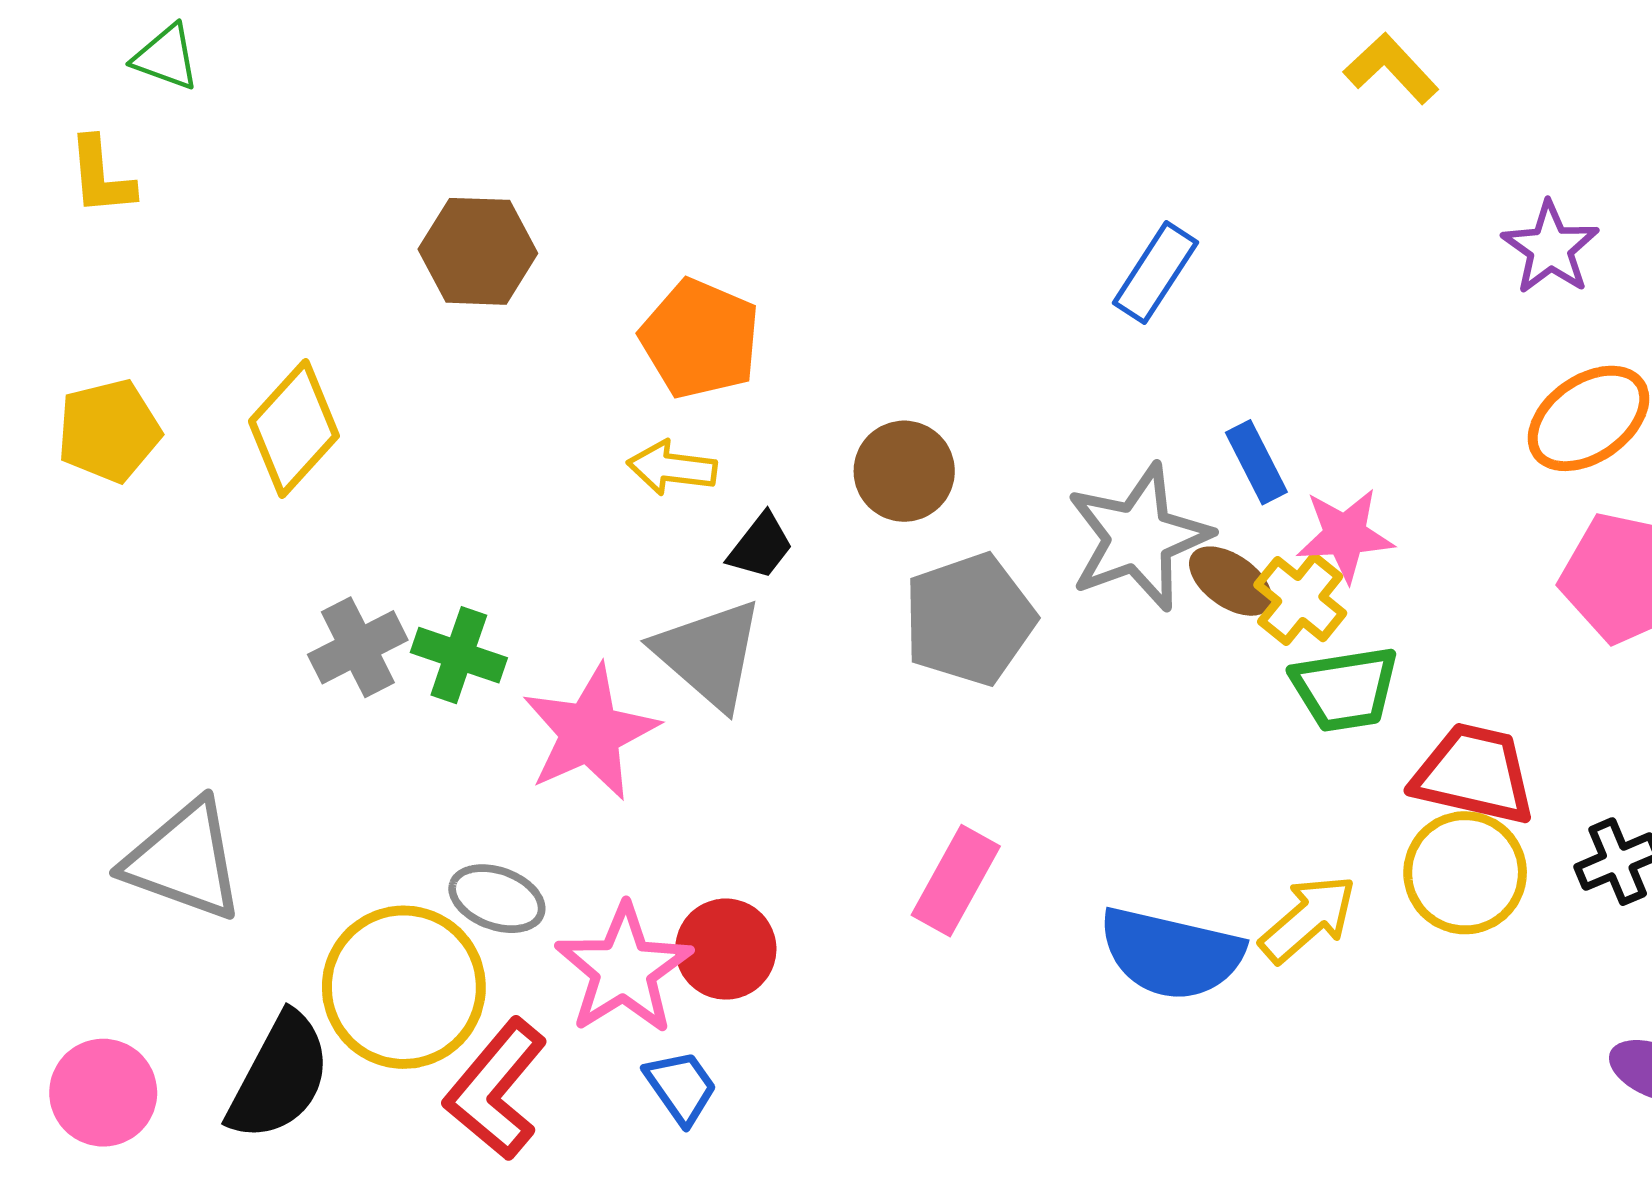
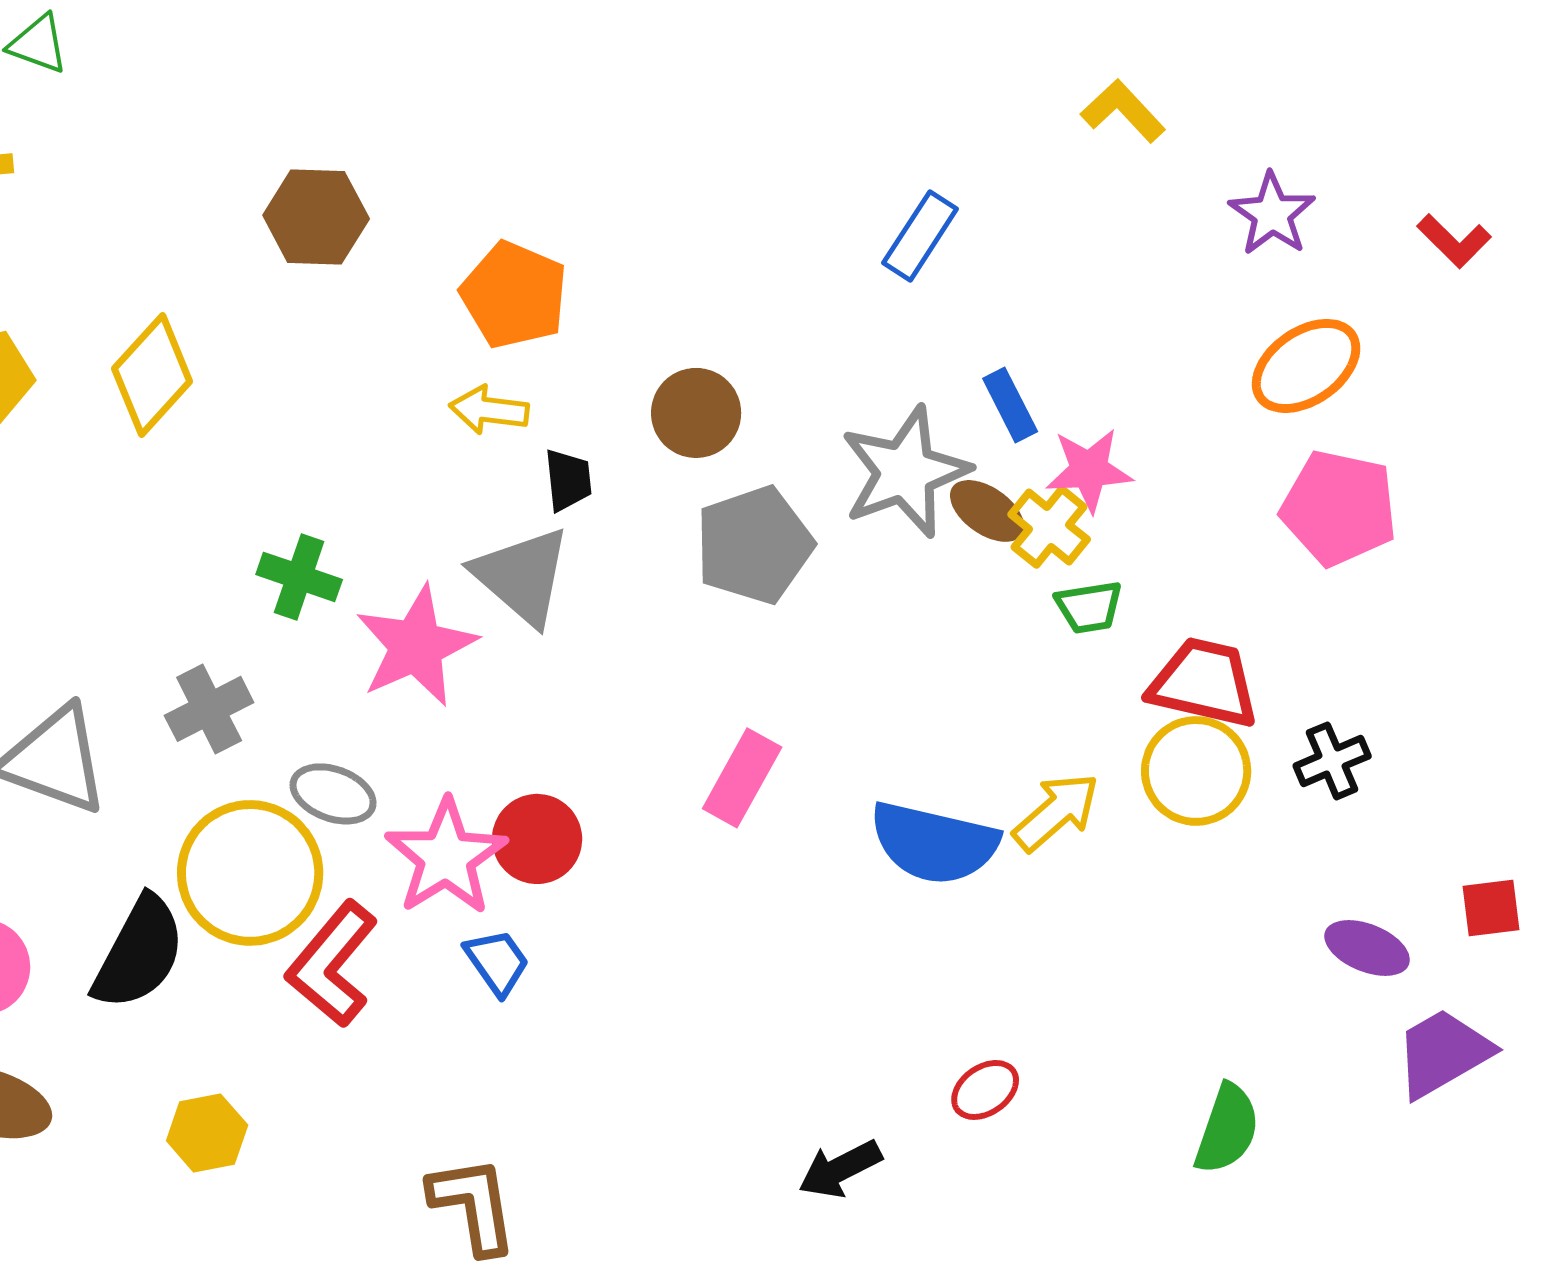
yellow L-shape: (1391, 68) -> (1123, 111), moved
black trapezoid: (761, 546) -> (568, 480), turned -44
gray cross: (358, 647) -> (209, 709), moved
green trapezoid: (1345, 689) -> (1089, 607), size x0.7

